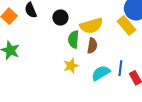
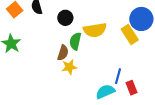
brown semicircle: (92, 46) -> (63, 53), moved
cyan semicircle: (101, 73) -> (105, 92), moved

